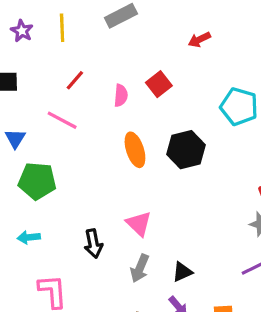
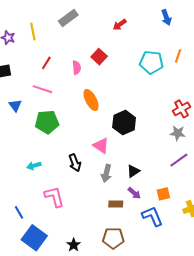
black hexagon: (186, 150) -> (124, 122), moved
green pentagon: (37, 181) -> (47, 122), moved

